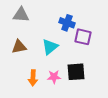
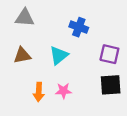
purple square: (83, 37) -> (109, 54), moved
black square: (76, 72) -> (111, 85), moved

